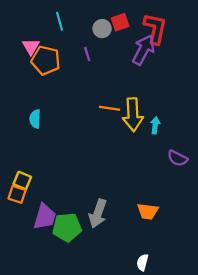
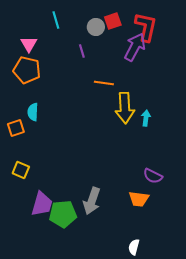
orange pentagon: (46, 60) -> (27, 70), moved
orange line: (109, 108) -> (104, 83), moved
purple semicircle: (178, 158) -> (153, 176), moved
orange square: (17, 194) -> (16, 128), moved, turned -36

